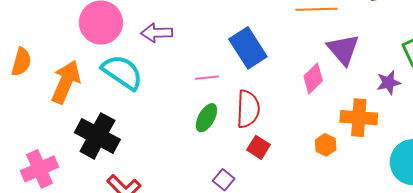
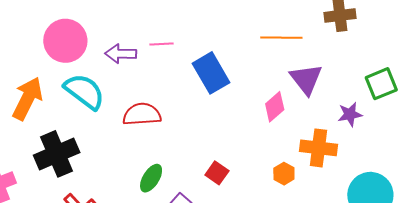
pink line: (207, 78) -> (161, 44), moved
red semicircle: (248, 109) -> (142, 114), moved, turned -99
green ellipse: (206, 118) -> (151, 178), moved
black cross: (97, 136) -> (57, 154), turned 36

